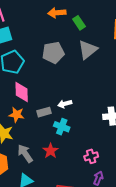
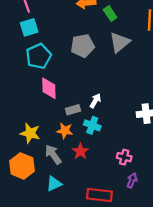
white arrow: (65, 104) -> (95, 101), turned 136
orange star: (17, 115) -> (65, 131), moved
pink cross: (91, 156) -> (124, 157), turned 32

